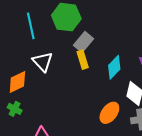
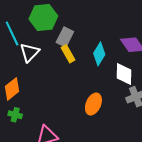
white triangle: (43, 62) -> (30, 52), moved, turned 40
orange ellipse: (109, 113) -> (93, 104), moved

